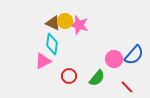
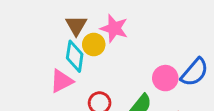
yellow circle: (65, 21) -> (94, 44), moved
brown triangle: (53, 23) -> (76, 25), turned 35

